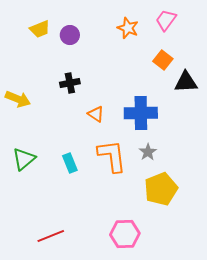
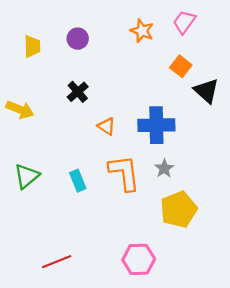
yellow trapezoid: (40, 29) -> (32, 46), moved, turned -70
black triangle: (186, 82) -> (206, 91), turned 45
black cross: (70, 83) -> (78, 92), turned -30

